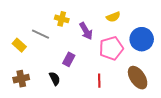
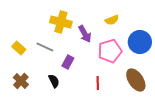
yellow cross: (62, 19) -> (61, 22), size x1.5
gray line: (40, 34) -> (45, 47), moved
brown cross: (21, 79) -> (21, 81), turned -35

